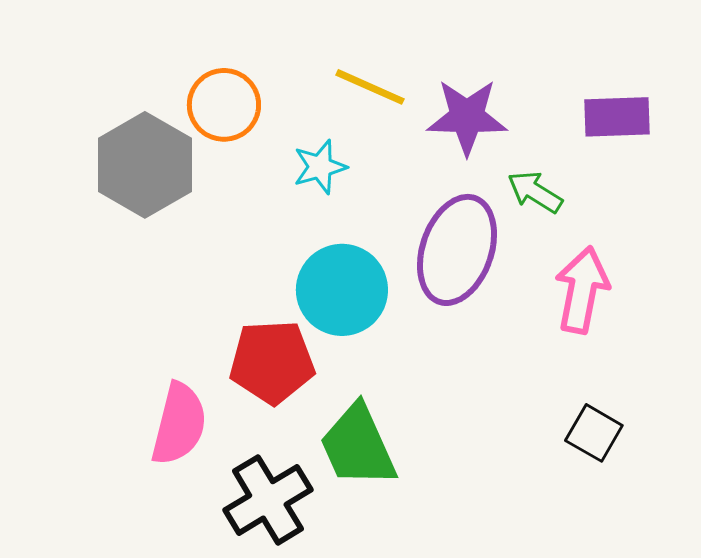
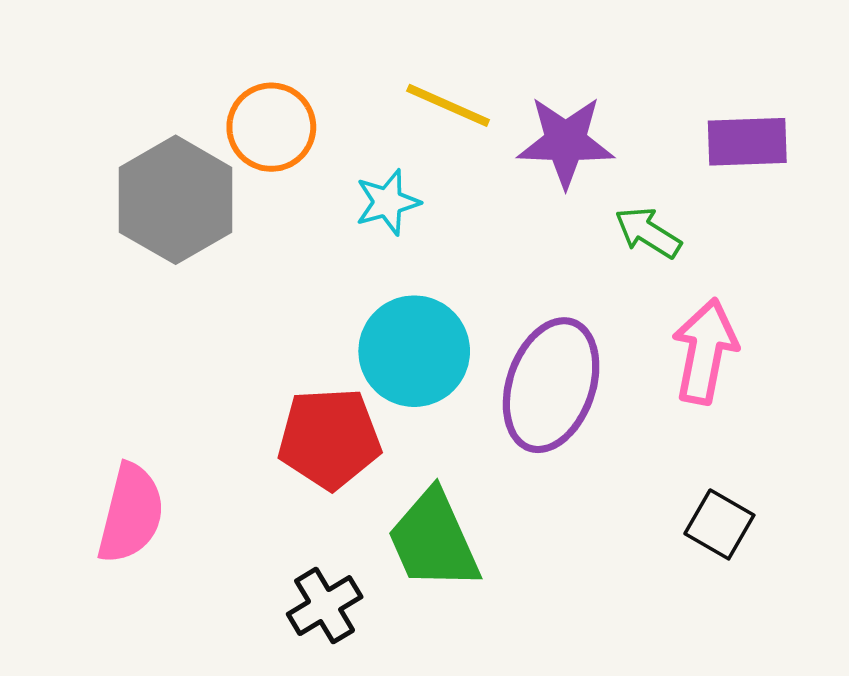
purple ellipse: (457, 250) -> (551, 385), moved
pink semicircle: (179, 424) -> (131, 514), moved
black cross: (268, 500) -> (325, 606), size x0.7

